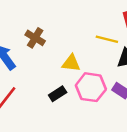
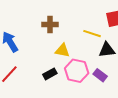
brown cross: (35, 38) -> (50, 24), moved, turned -35

